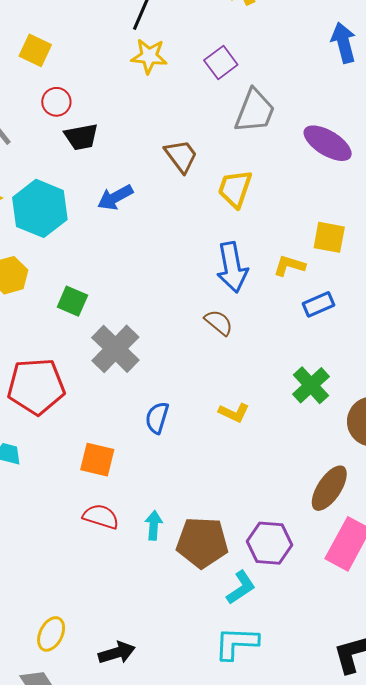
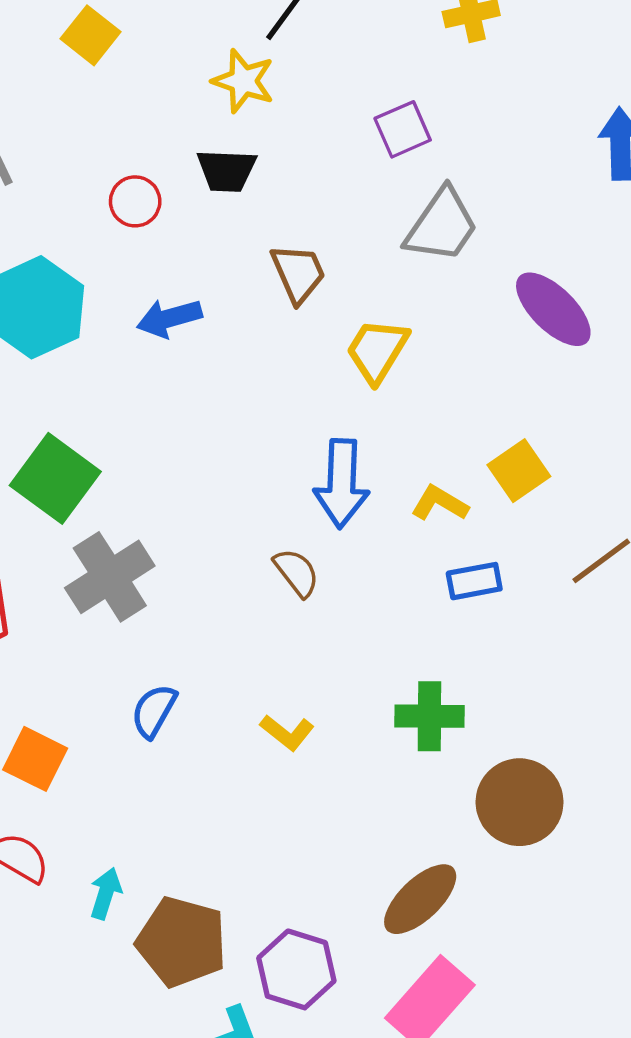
yellow star: (149, 56) -> (243, 81), moved
red circle: (56, 102) -> (135, 201), moved
black trapezoid: (81, 137) -> (227, 171), moved
yellow square: (329, 237) -> (519, 471), turned 32
green square: (72, 301) -> (55, 478), size x1.6
green cross: (311, 385) -> (429, 716), turned 30

